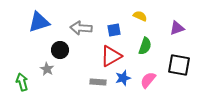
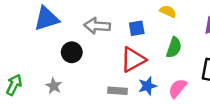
gray star: (47, 69) -> (54, 86), moved
green arrow: (22, 82) -> (14, 85), moved, turned 42

